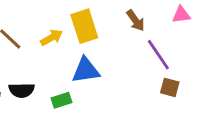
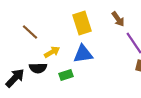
yellow arrow: (52, 38) -> (52, 52), moved

